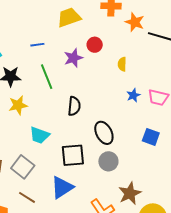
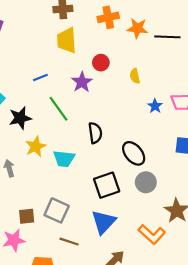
yellow trapezoid: (69, 17) -> (67, 40), turned -60
cyan trapezoid: (39, 135) -> (64, 159), moved

